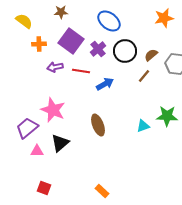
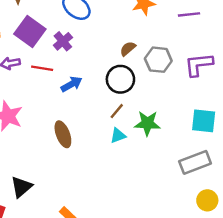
black circle: (125, 51) -> (120, 79), moved
brown line: (144, 76) -> (117, 111), moved
black triangle: (60, 143) -> (21, 187), moved

